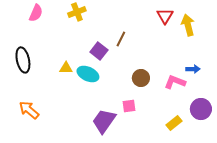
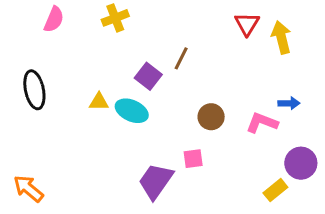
orange arrow: (29, 110) -> (28, 189), moved
yellow rectangle: (174, 123) -> (275, 190), moved

